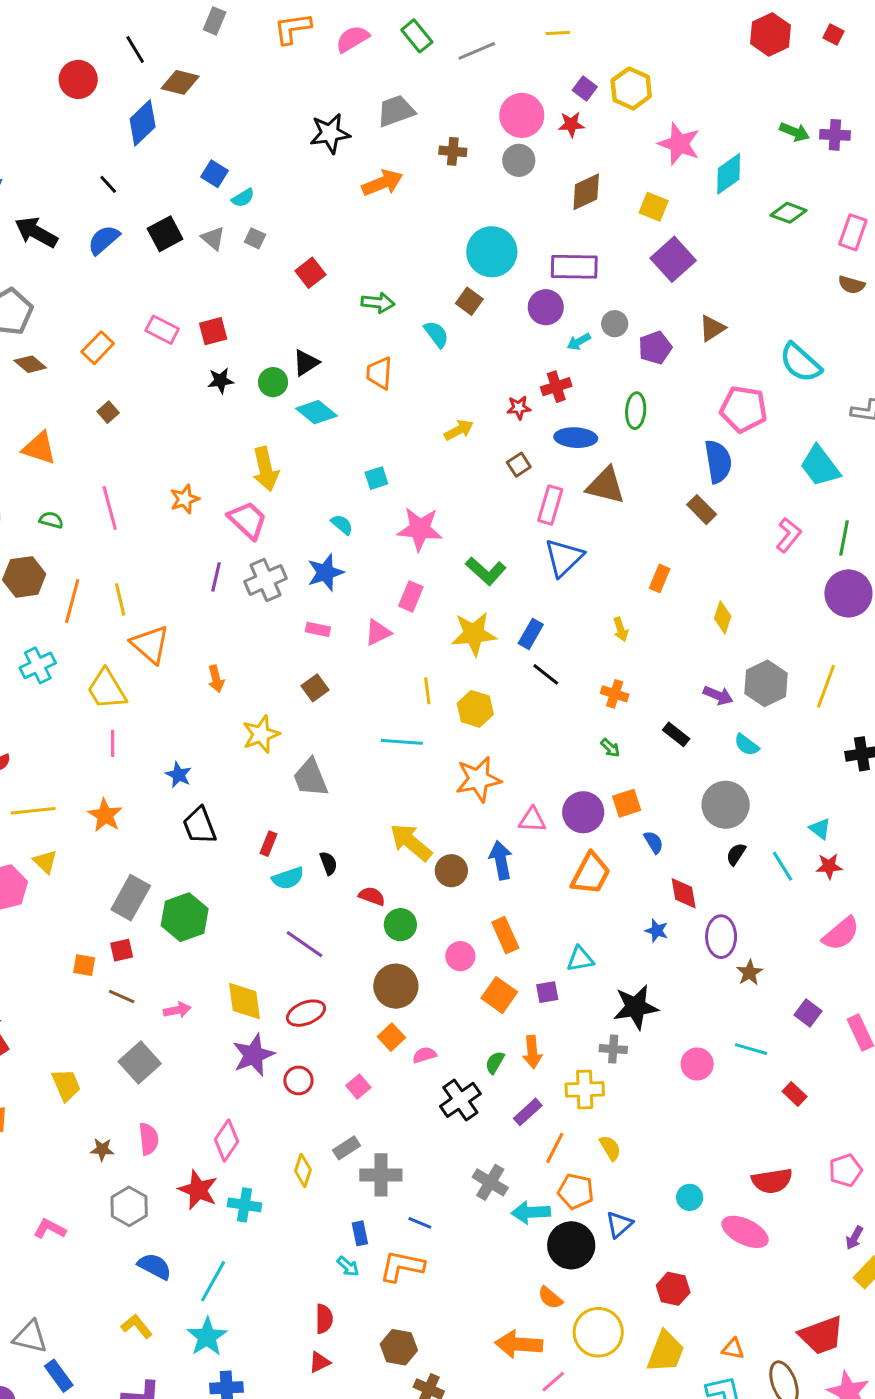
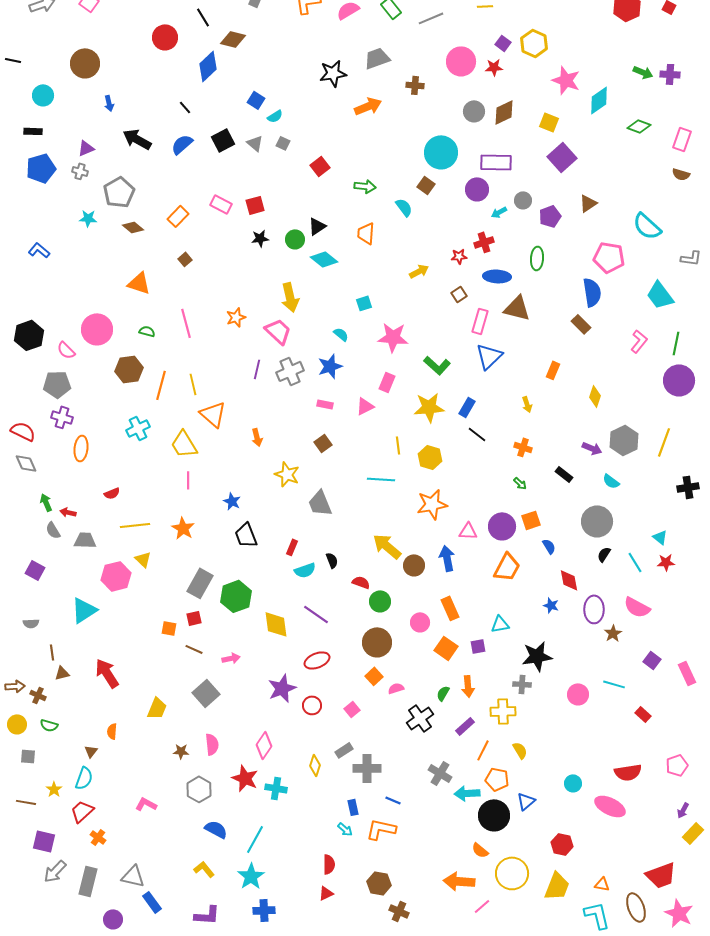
gray circle: (519, 160) -> (474, 111), moved
yellow star: (261, 734) -> (287, 474), turned -30
pink semicircle: (841, 934) -> (637, 607), moved, turned 68
yellow diamond: (245, 1001) -> (276, 624), moved
yellow trapezoid: (66, 1085) -> (157, 708), turned 45

